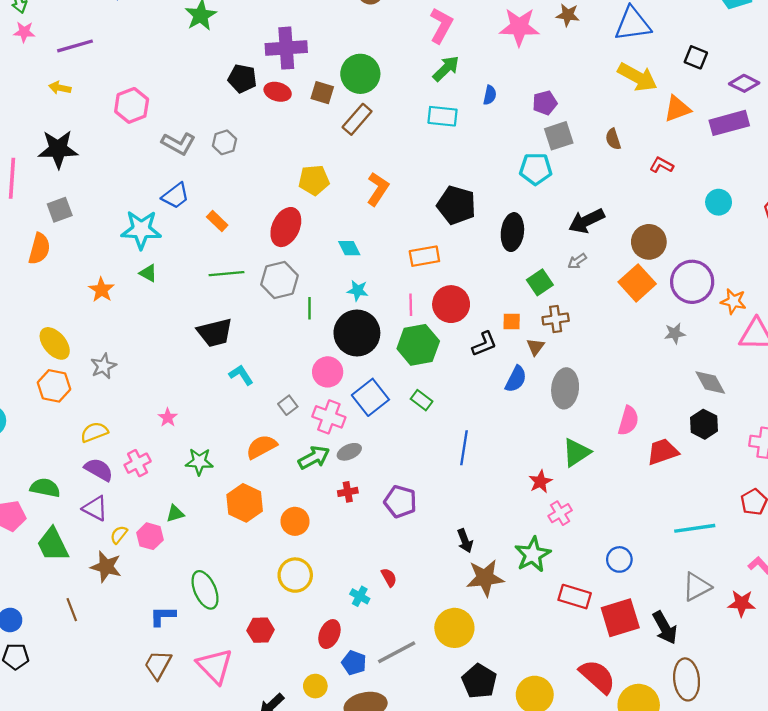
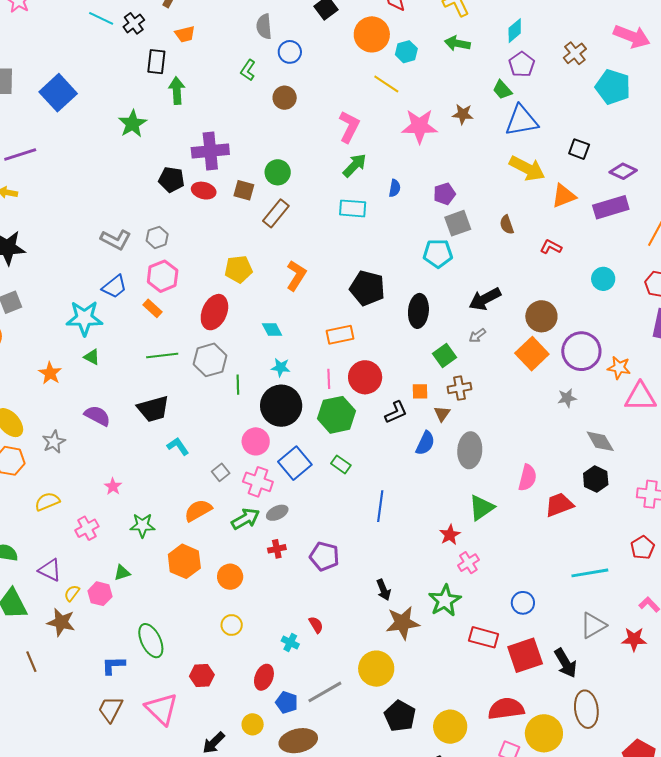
green circle: (360, 74) -> (278, 172), size x0.7
pink hexagon: (132, 105) -> (163, 276), moved
purple semicircle: (99, 470) -> (97, 416), moved
yellow circle: (295, 575) -> (232, 625), size x0.7
red semicircle: (597, 677) -> (506, 709), turned -48

